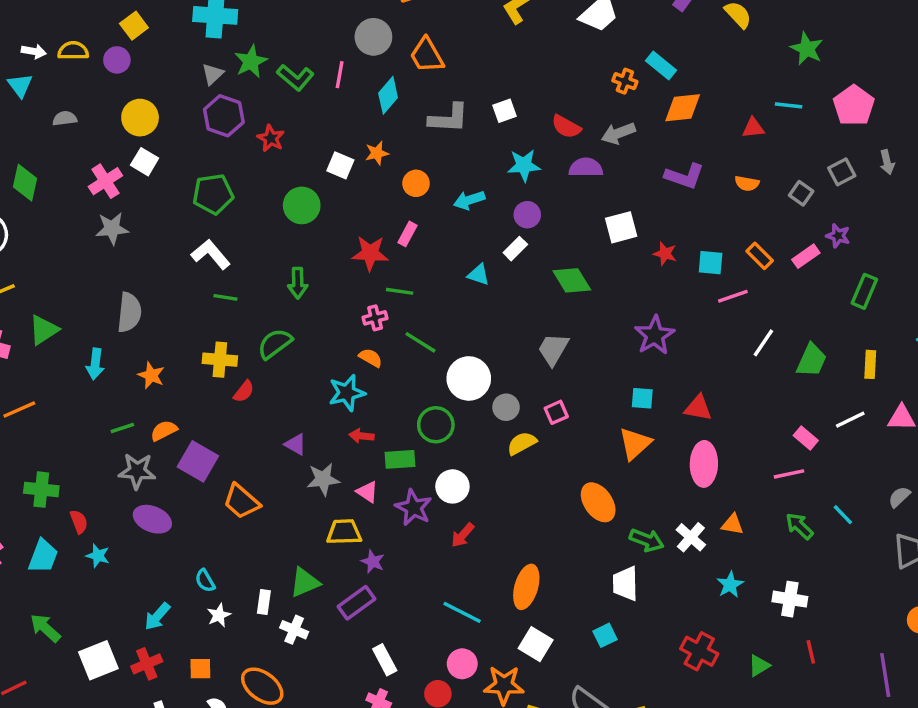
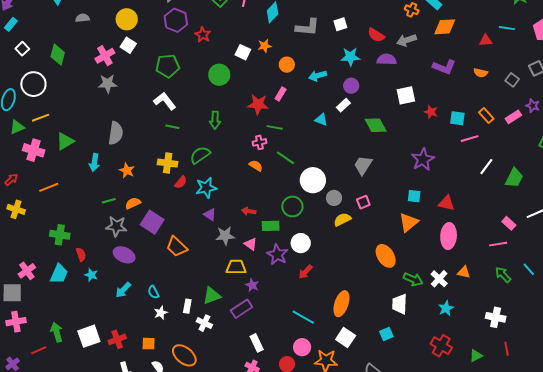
cyan star: (347, 393) -> (206, 188), moved
cyan star: (730, 585) -> (446, 308), moved
cyan arrow: (157, 616) -> (123, 290), moved
green arrow: (45, 628) -> (57, 332), moved, turned 30

